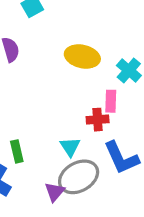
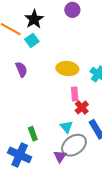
pink rectangle: (111, 101) -> (75, 94), moved
red cross: (98, 120) -> (82, 107), turned -32

